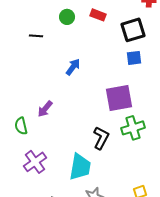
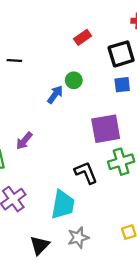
red rectangle: (98, 15) -> (83, 37), turned -56
green circle: (67, 17) -> (74, 80), moved
black L-shape: (101, 138) -> (86, 173), turned -50

